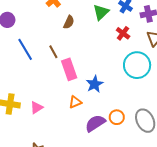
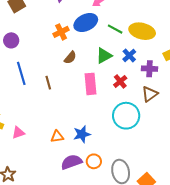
pink rectangle: (69, 69) -> (91, 84), moved
blue star: (95, 84) -> (82, 134), moved

